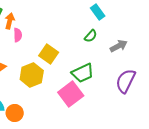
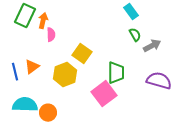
green semicircle: (91, 36) -> (135, 35), moved, turned -72
green trapezoid: (83, 73) -> (116, 73), turned -65
purple semicircle: (126, 81) -> (159, 81), turned 80

